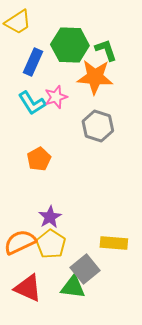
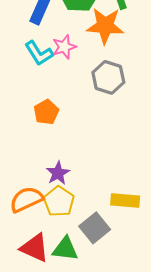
green triangle: (73, 287) -> (65, 249), moved

